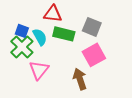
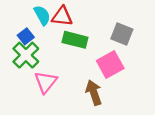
gray square: (92, 27) -> (122, 34), moved
blue square: (22, 31) -> (26, 36), turned 32
cyan semicircle: (40, 37) -> (42, 15), moved

